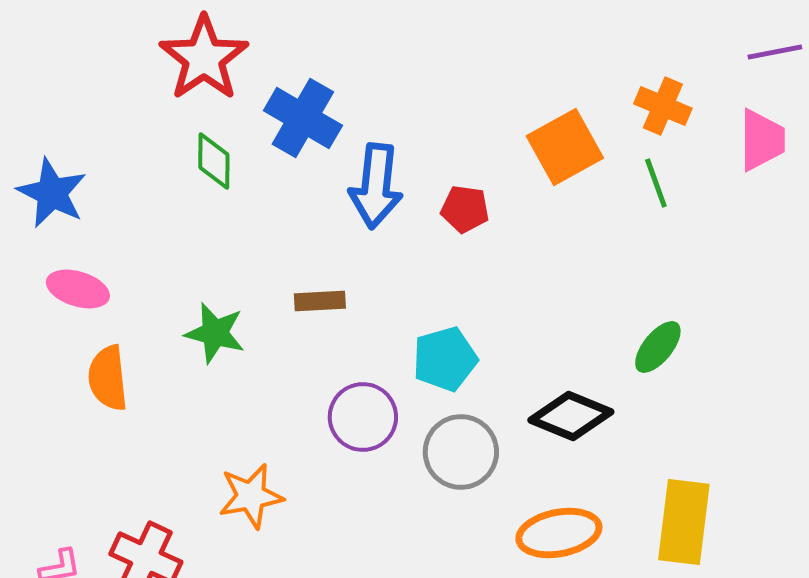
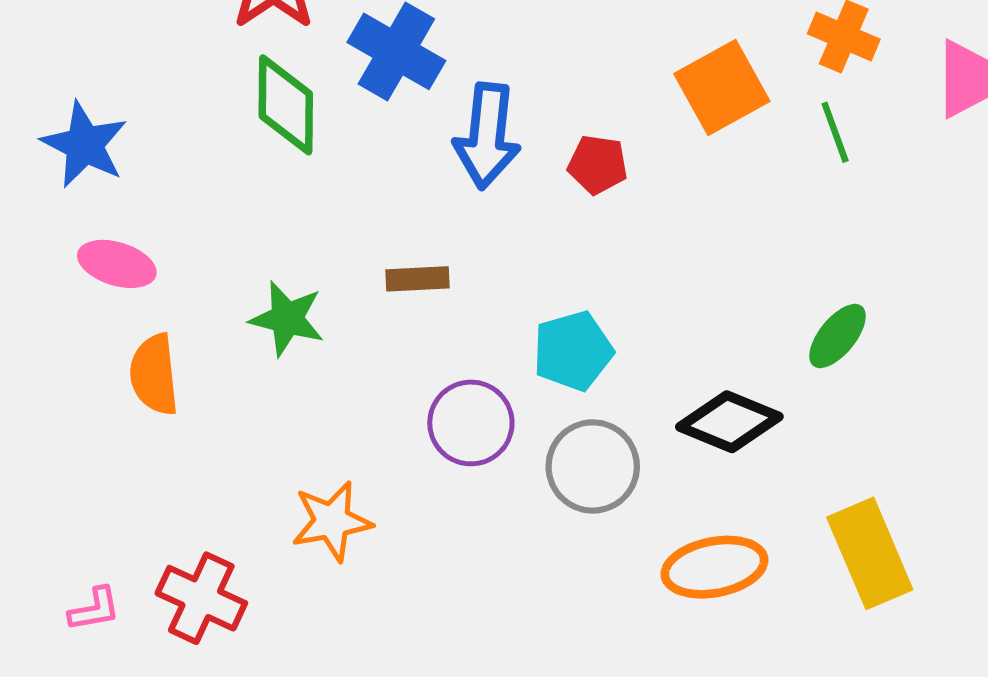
green diamond: (214, 161) -> (286, 105), size x1.4
yellow rectangle: (684, 522) -> (870, 553), turned -30

